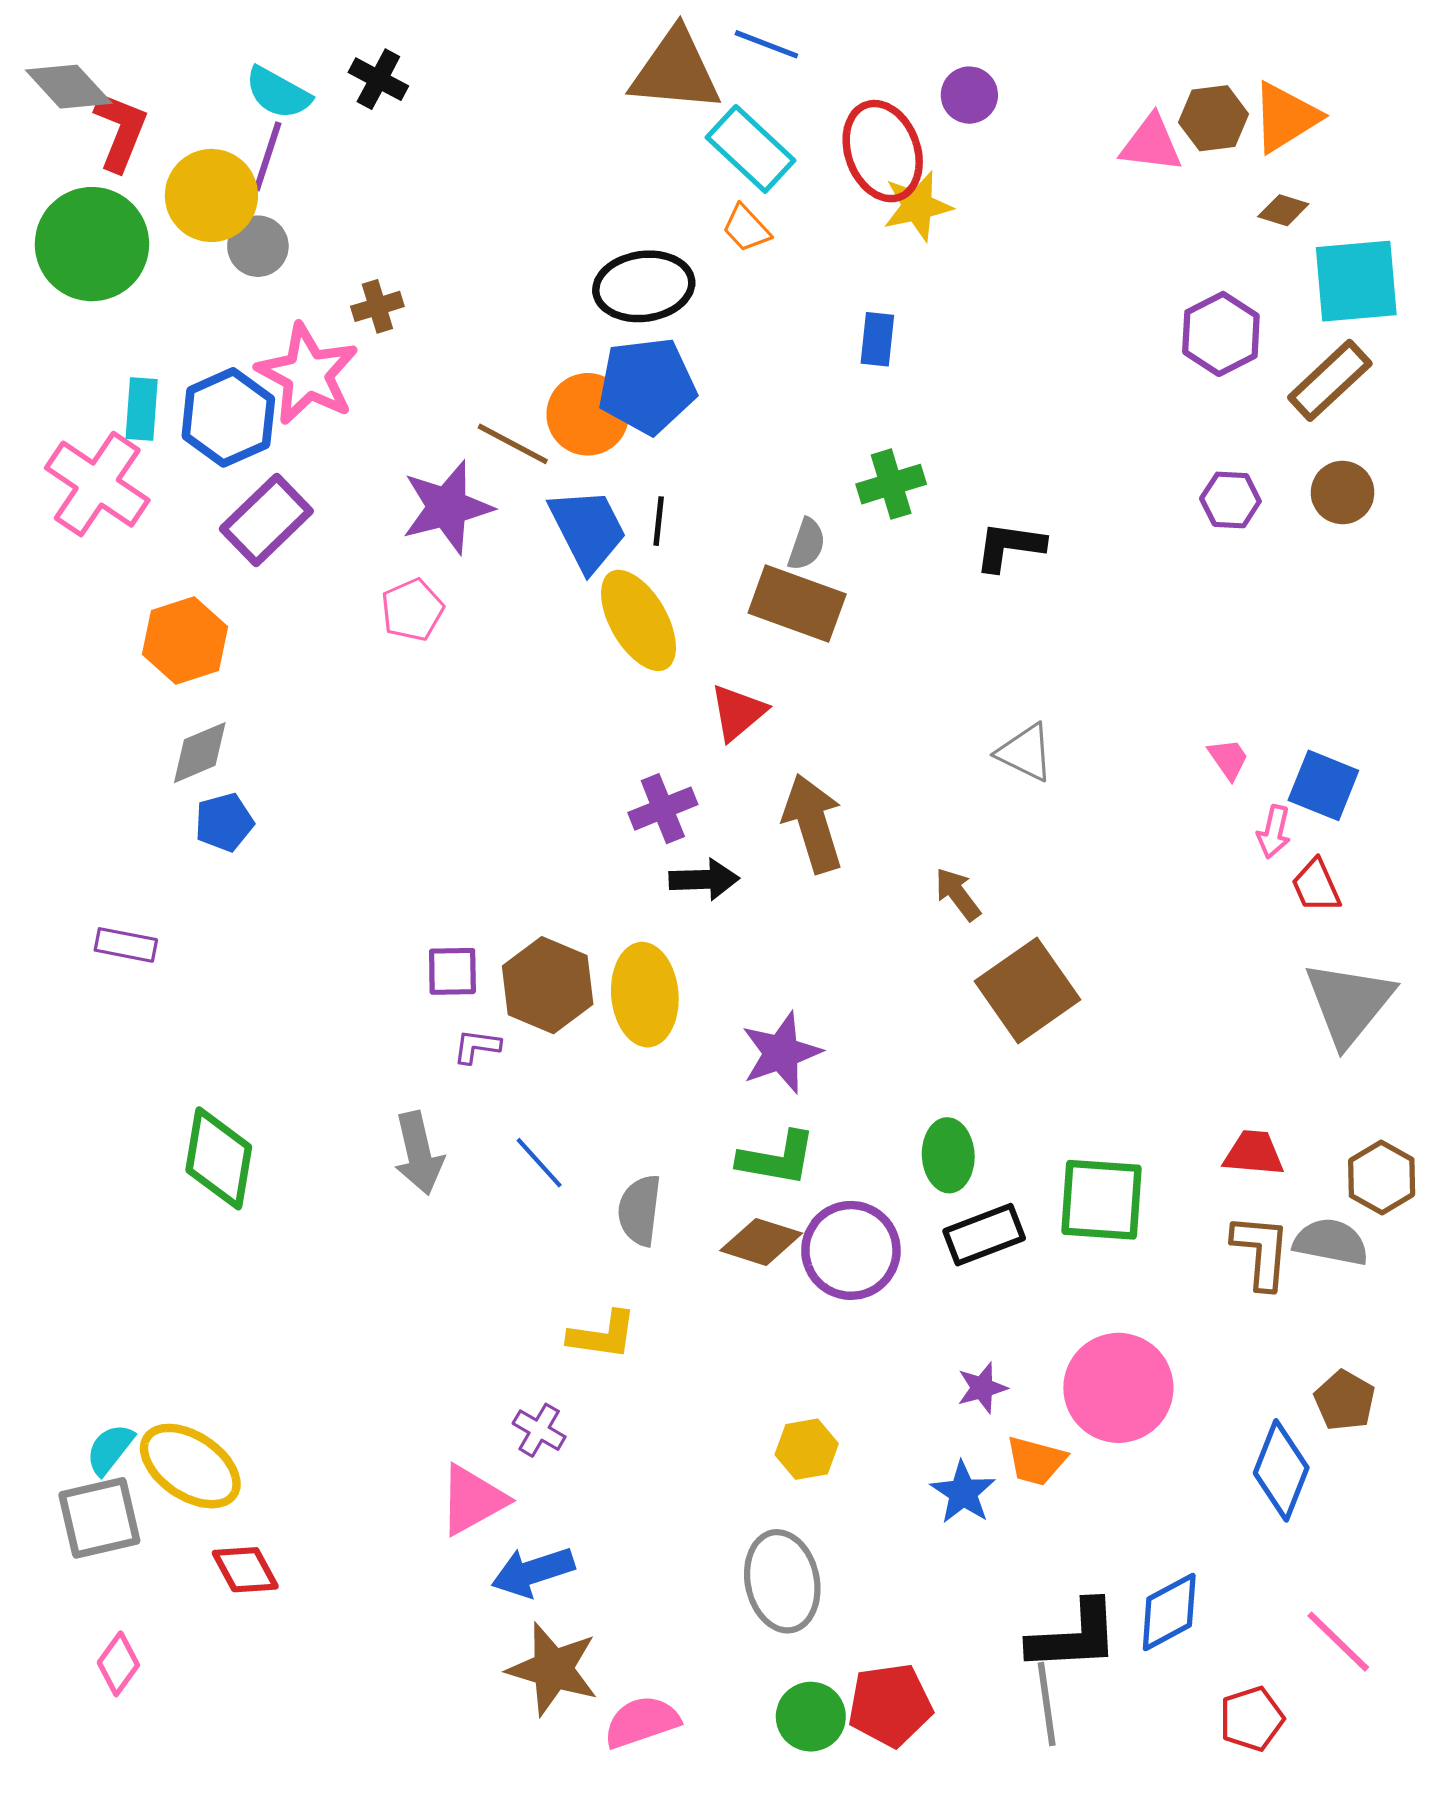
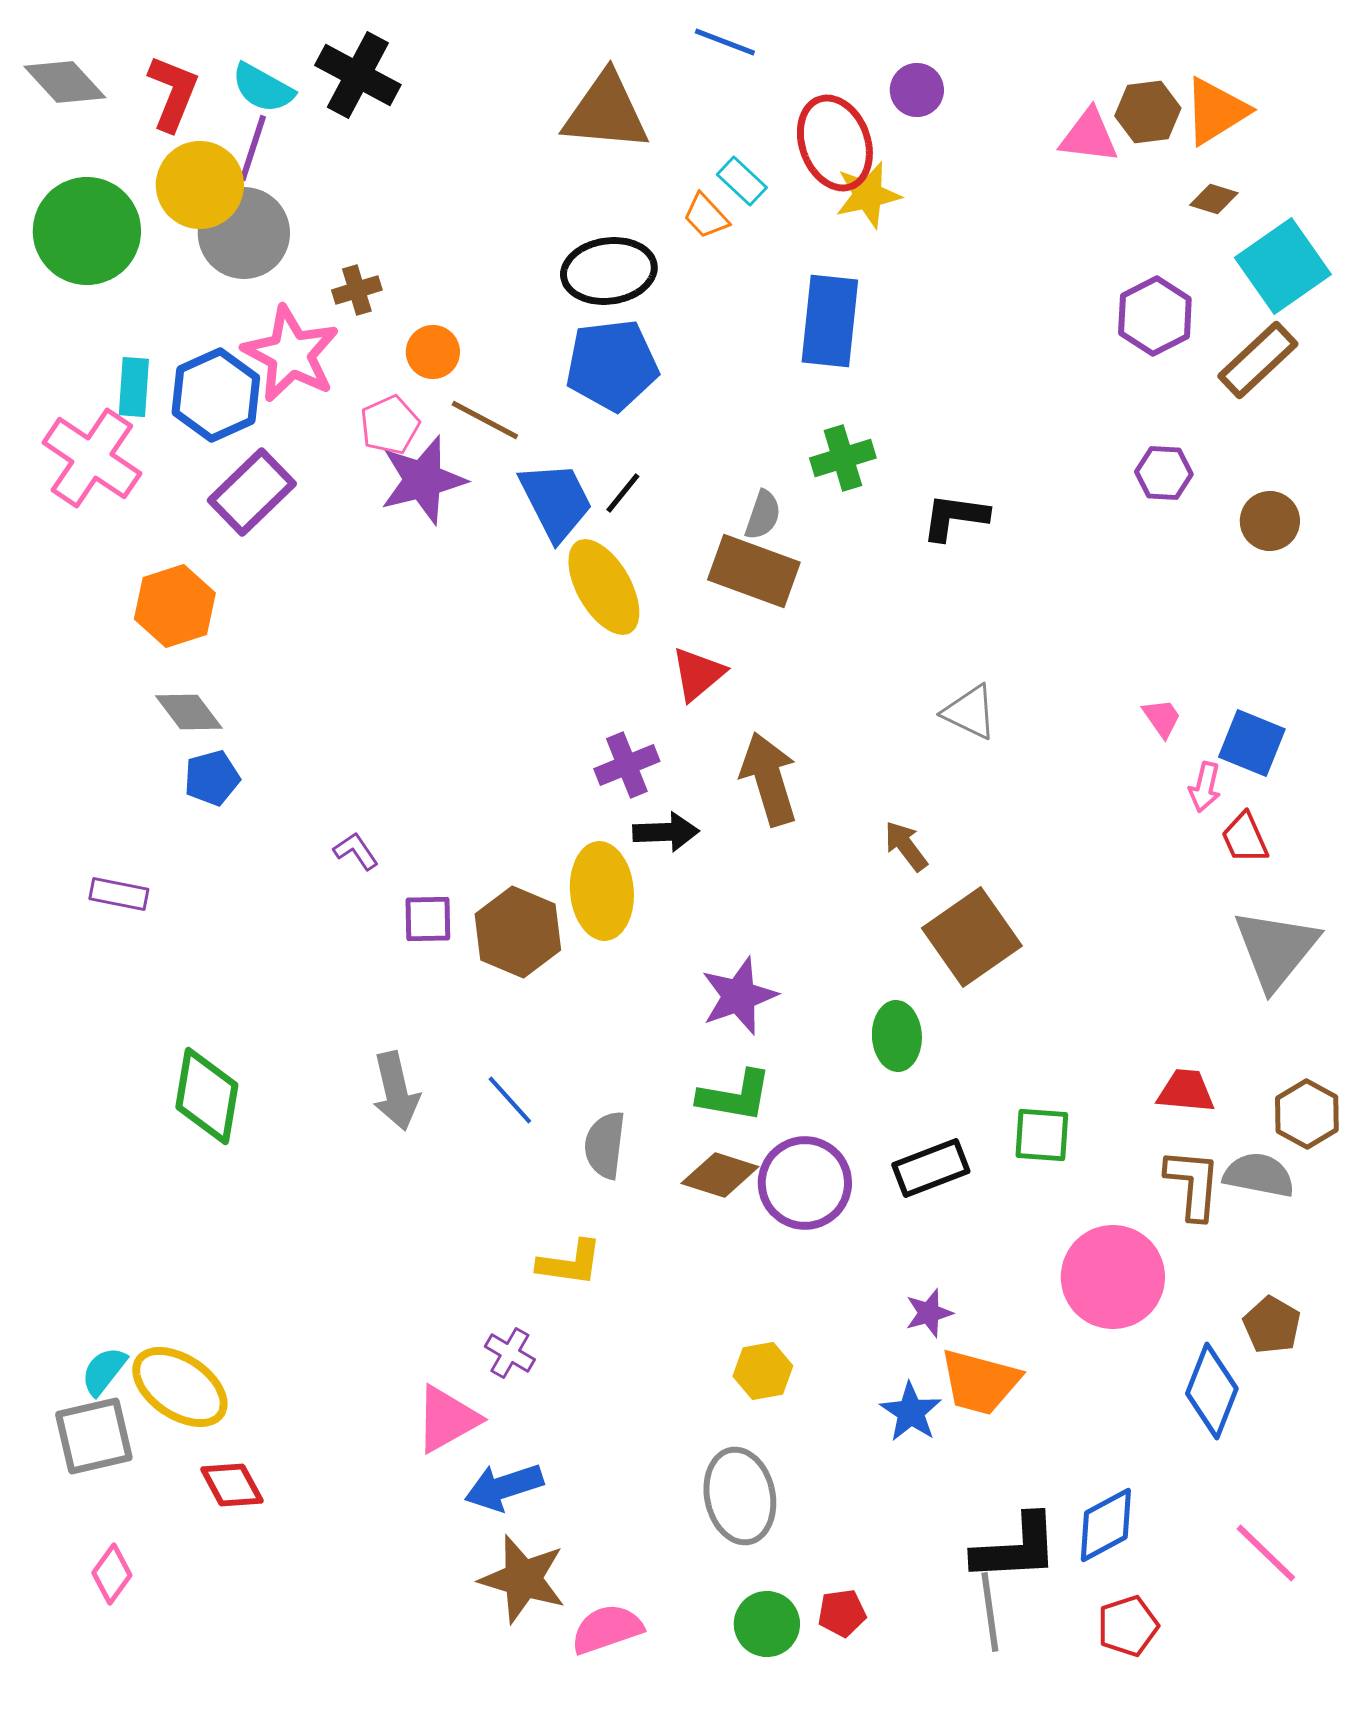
brown triangle: (675, 71) -> (606, 112), moved
black cross: (378, 79) -> (358, 75), size x1.5
red L-shape: (121, 131) -> (173, 93), moved
cyan rectangle: (751, 149) -> (742, 181), moved, size x0.6
gray circle: (258, 246) -> (244, 233), size x1.6
cyan square: (1356, 281) -> (1283, 266), turned -30
blue rectangle: (877, 339) -> (830, 321), size x1.8
orange circle: (588, 414) -> (433, 352), moved, size x0.7
brown circle: (1343, 493) -> (1270, 521), moved
black line: (659, 521) -> (623, 493), turned 33
pink pentagon: (412, 610) -> (390, 425), moved
gray diamond: (200, 753) -> (189, 712), turned 76
yellow ellipse: (645, 995) -> (602, 891), moved
purple L-shape: (477, 1046) -> (356, 851), moved, turned 48
green ellipse: (948, 1155) -> (897, 1036), moved
green square: (1101, 1200) -> (1042, 1135), size x0.7
pink circle: (1118, 1388) -> (1113, 1277), moved
orange trapezoid: (1036, 1461) -> (980, 1382), size x1.4
red pentagon: (890, 1705) -> (842, 1613), size x0.6
red pentagon: (1252, 1719) -> (1128, 1626), moved

